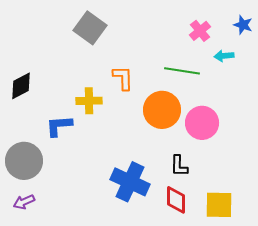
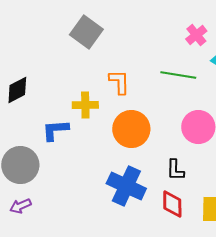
orange circle: (162, 110) -> (131, 129), moved

